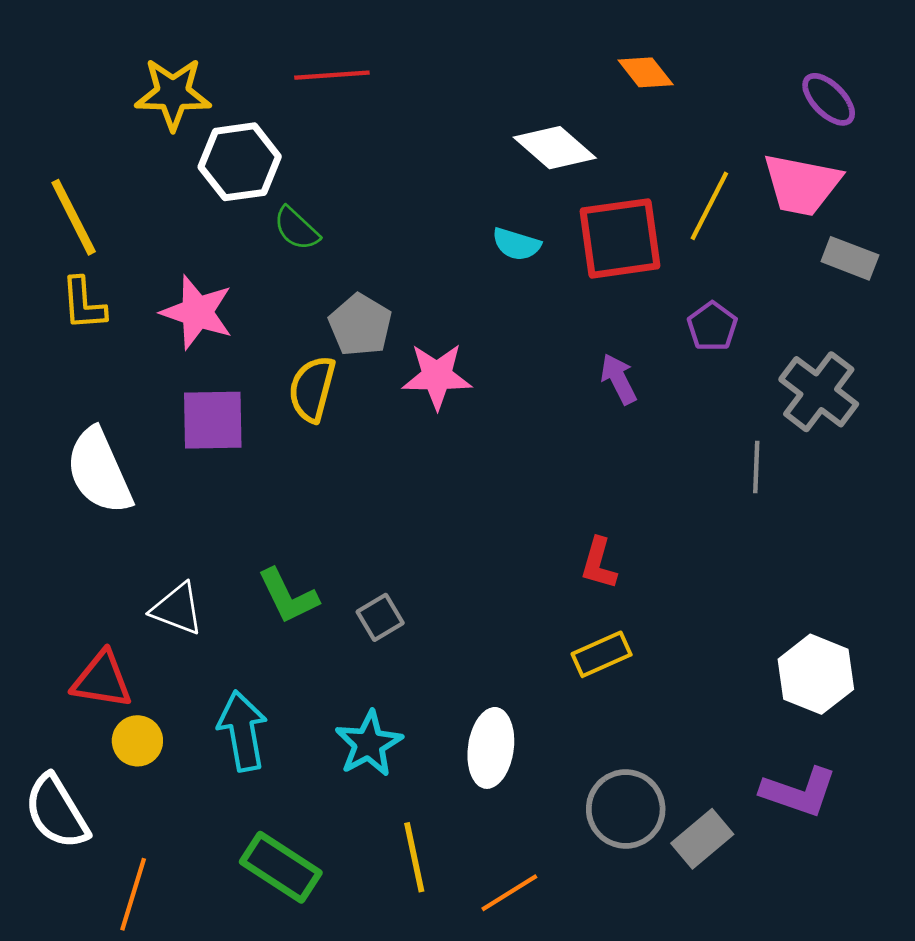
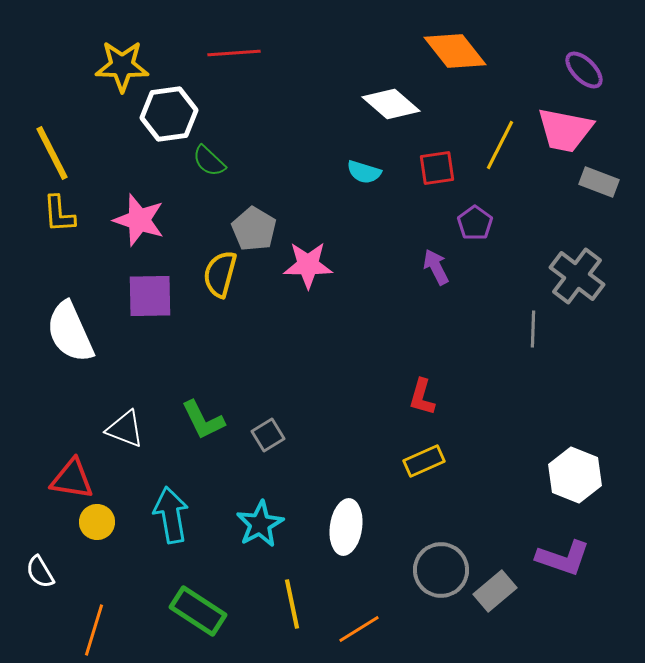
orange diamond: (646, 72) -> (455, 51), size x1.6
red square: (620, 238) -> (437, 168), size x0.6
purple pentagon: (712, 326) -> (475, 223), moved
white semicircle: (57, 812) -> (40, 572), size x0.6

